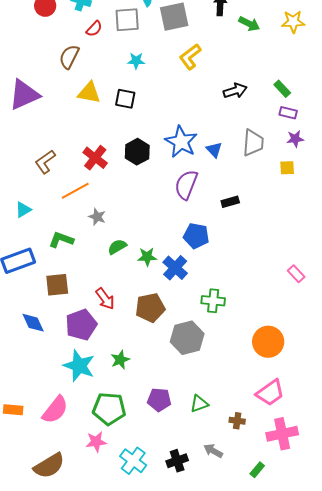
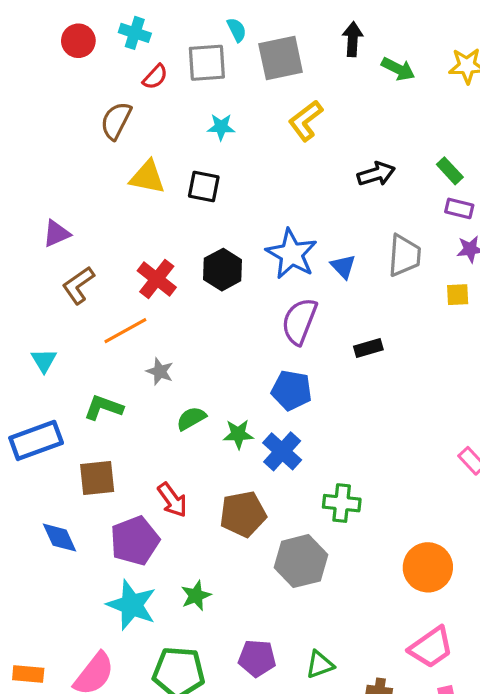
purple triangle: (24, 95) -> (56, 234), moved, size x0.6
cyan triangle: (23, 210) -> (44, 360), turned -30
blue pentagon: (196, 236) -> (292, 390), moved

